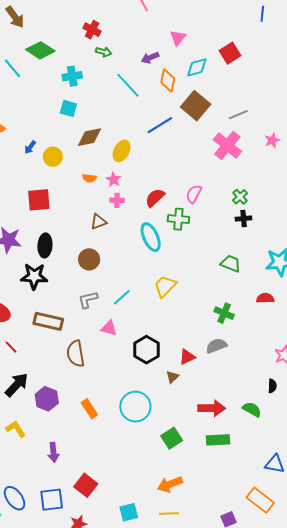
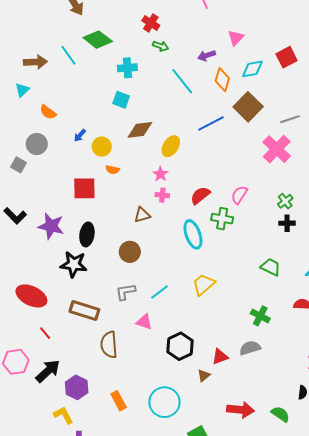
orange semicircle: (89, 178) -> (113, 170), moved
yellow L-shape: (16, 429) -> (63, 415), moved

